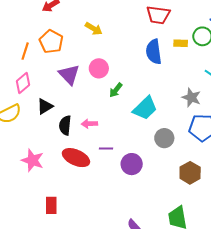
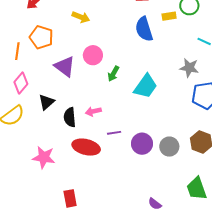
gray circle: (164, 138) -> (169, 147), moved

